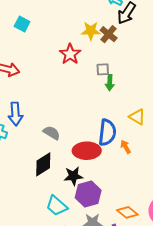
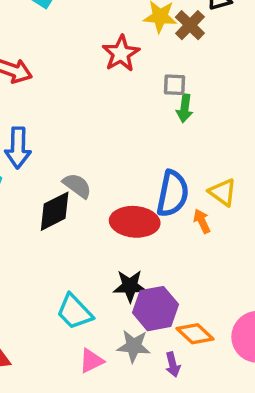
yellow triangle: (137, 117) -> (223, 192), moved
black diamond: (43, 164) -> (55, 211), moved
black star: (73, 176) -> (130, 286), moved
purple hexagon: (88, 194) -> (155, 309), moved

